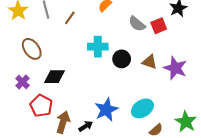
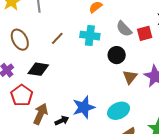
brown line: (70, 18) -> (57, 38), moved
cyan cross: (98, 47) -> (90, 36), moved
black circle: (122, 59) -> (117, 55), moved
brown triangle: (150, 62) -> (130, 77), moved, turned 42

